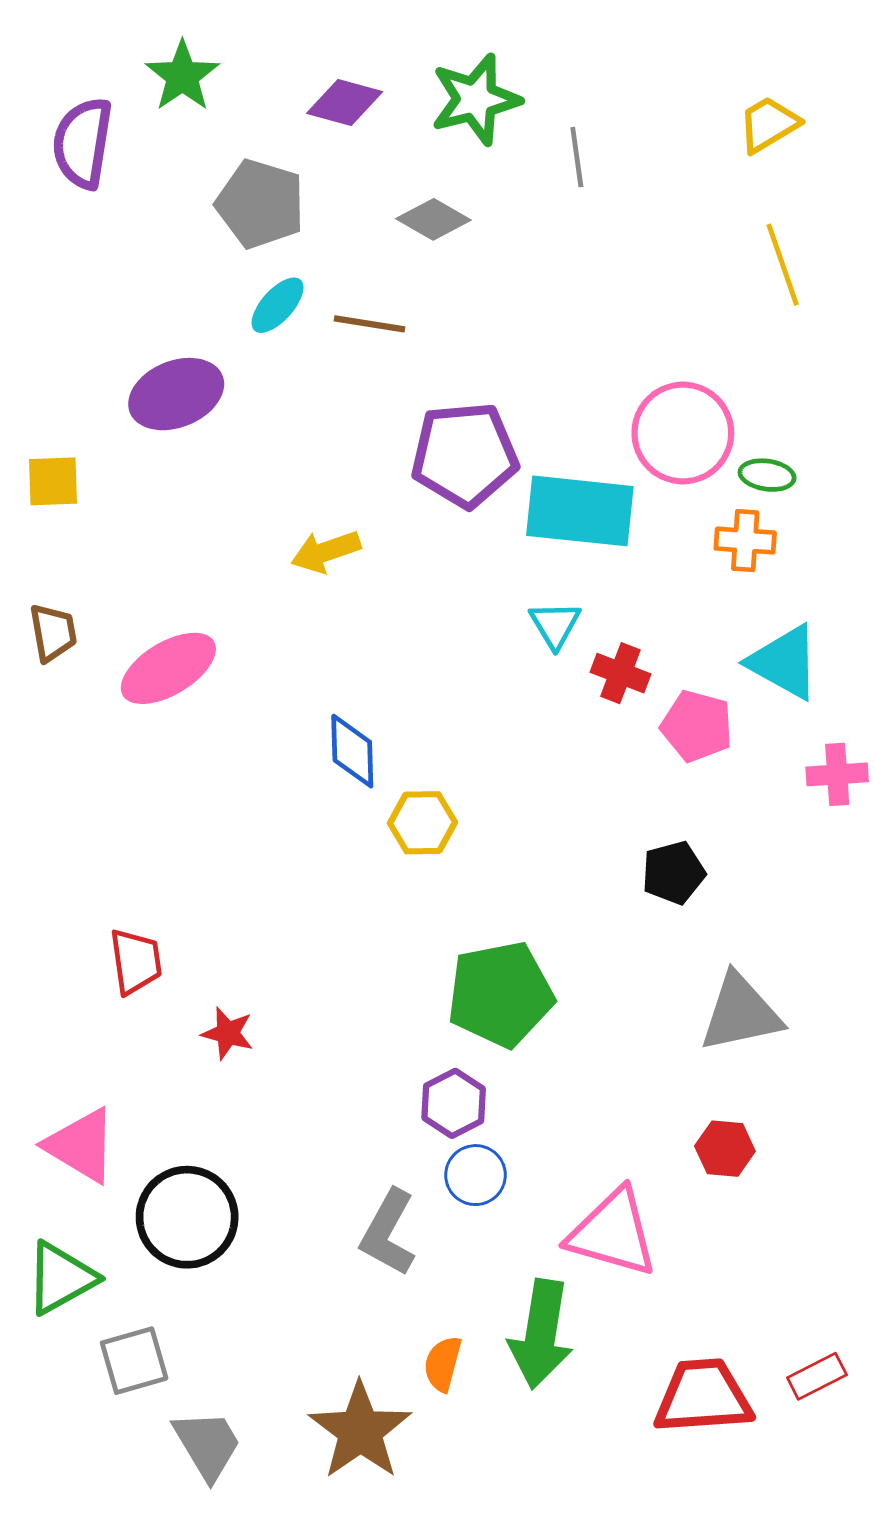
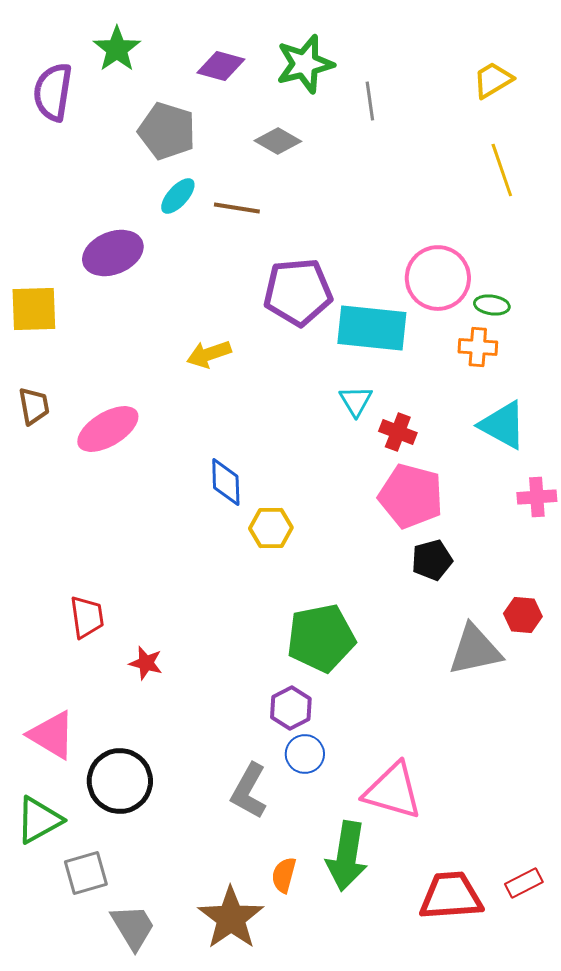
yellow square: (53, 481) -> (34, 309), size x1.4
pink pentagon: (697, 726) -> (411, 496), moved, size x1.4
red hexagon: (725, 1149) -> (523, 615), moved

